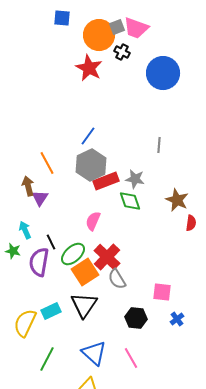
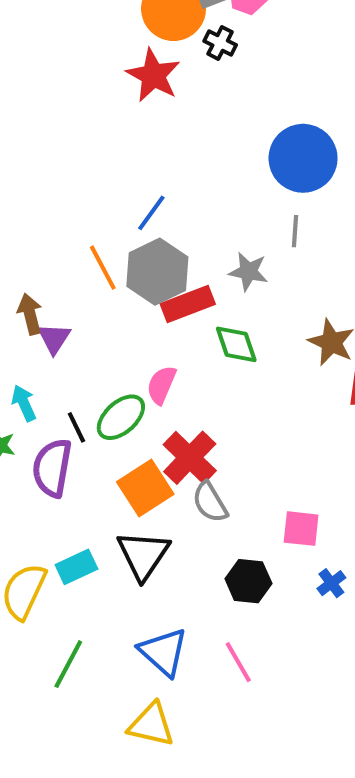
blue circle: (163, 73) -> (303, 158), moved
orange line: (47, 163) -> (103, 268), moved
gray star: (135, 179) -> (248, 272), moved
green ellipse: (73, 254) -> (121, 417), moved

